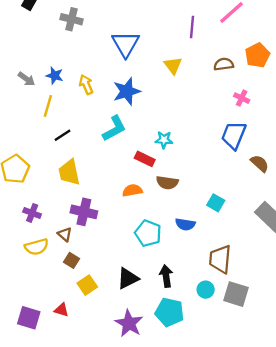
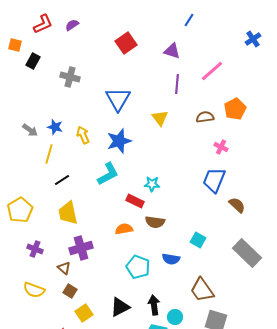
purple cross: (84, 212) -> (81, 248), turned -30
yellow semicircle: (37, 247) -> (34, 290), moved, turned 35
brown trapezoid: (220, 259) -> (202, 290), turned -40
cyan circle: (206, 290) -> (175, 317), moved

